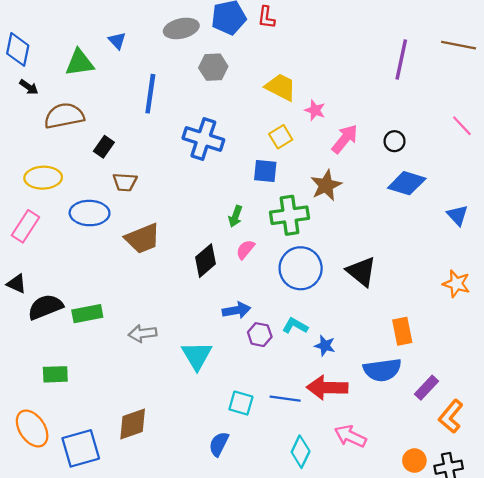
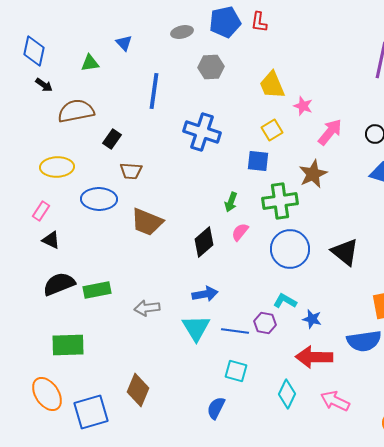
gray ellipse: (181, 28) -> (182, 32), size x0.7
green triangle: (80, 63) -> (90, 63), size x0.7
yellow trapezoid: (281, 87) -> (272, 85), turned -140
pink rectangle: (25, 226) -> (41, 211), size x0.7
brown trapezoid: (143, 238) -> (147, 222), turned 44
black triangle: (17, 284) -> (51, 240), moved
blue arrow: (236, 310) -> (205, 294), moved
purple hexagon: (260, 335) -> (265, 323), moved
green rectangle: (55, 374) -> (68, 345), size x1.4
blue line: (285, 399) -> (235, 331), moved
brown diamond: (133, 424) -> (138, 390), turned -48
cyan diamond: (301, 452) -> (287, 394), moved

